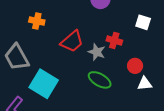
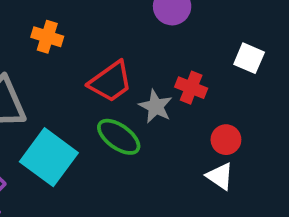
green ellipse: (100, 80) -> (119, 137), moved
white triangle: (145, 84) -> (220, 176), moved, turned 35

